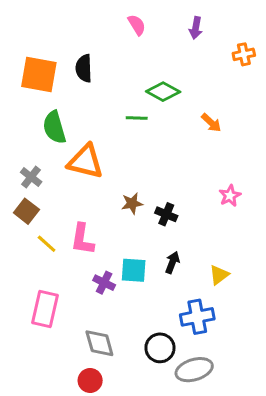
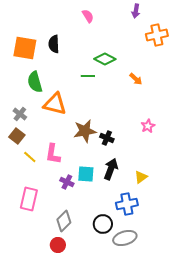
purple arrow: (196, 28) -> (136, 11), moved
orange cross: (244, 54) -> (157, 35), size x1.5
brown star: (132, 203) -> (85, 131), size x1.6
black arrow: (172, 262) -> (111, 169), size x1.5
gray diamond: (99, 343) -> (64, 221), turned 60

